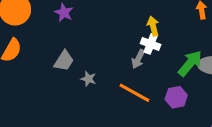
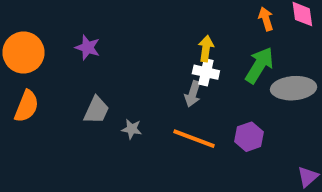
yellow arrow: (153, 26) -> (206, 49), turned 30
green arrow: (190, 63) -> (259, 65), moved

